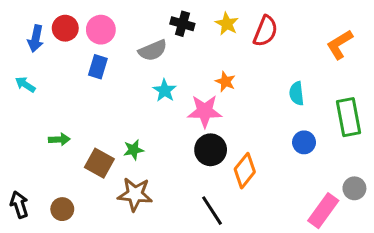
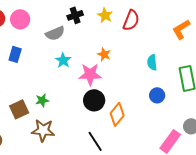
black cross: (182, 24) -> (75, 15), turned -35
blue rectangle: (98, 67) -> (15, 54), moved
brown square: (99, 163) -> (19, 109), turned 36

